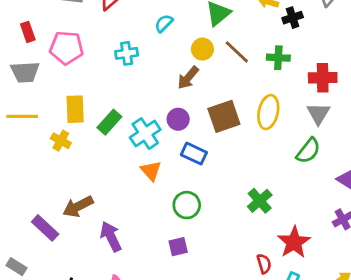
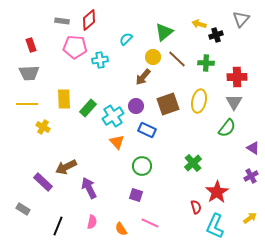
pink pentagon: (67, 48) -> (75, 47), moved
yellow cross: (61, 141) -> (43, 127), moved
purple square: (178, 247) -> (136, 195), turned 32

